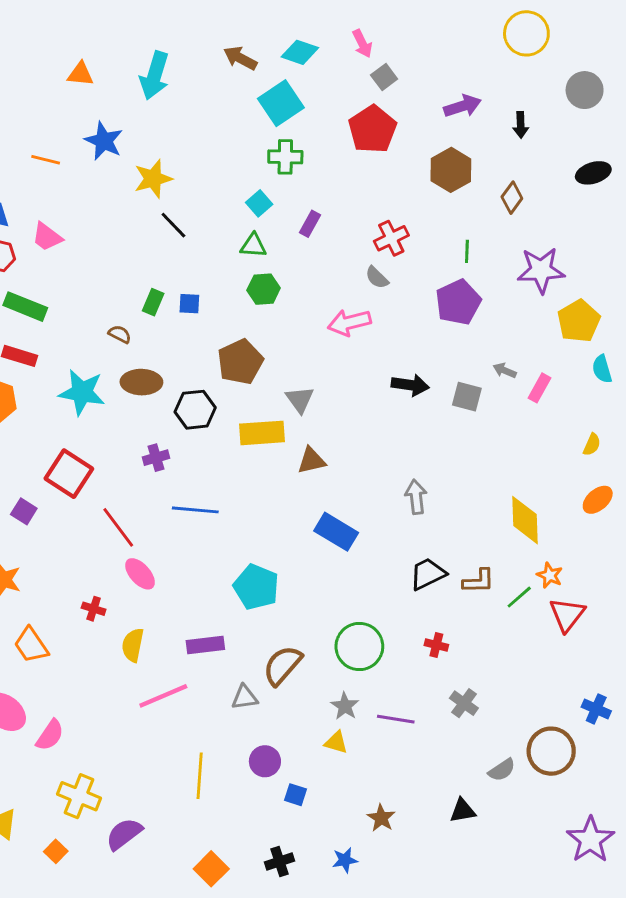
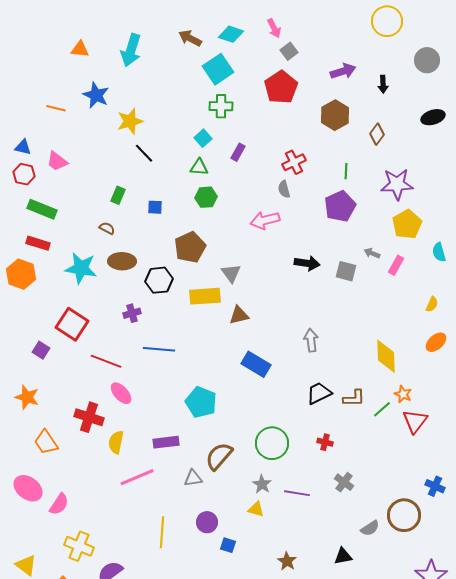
gray semicircle: (377, 277) -> (284, 189), turned 30
green rectangle: (153, 302) -> (118, 195), moved
yellow pentagon: (579, 321) -> (407, 224), moved
red line: (118, 527) -> (106, 361), turned -32
red cross: (94, 609) -> (89, 417), size x1.8

